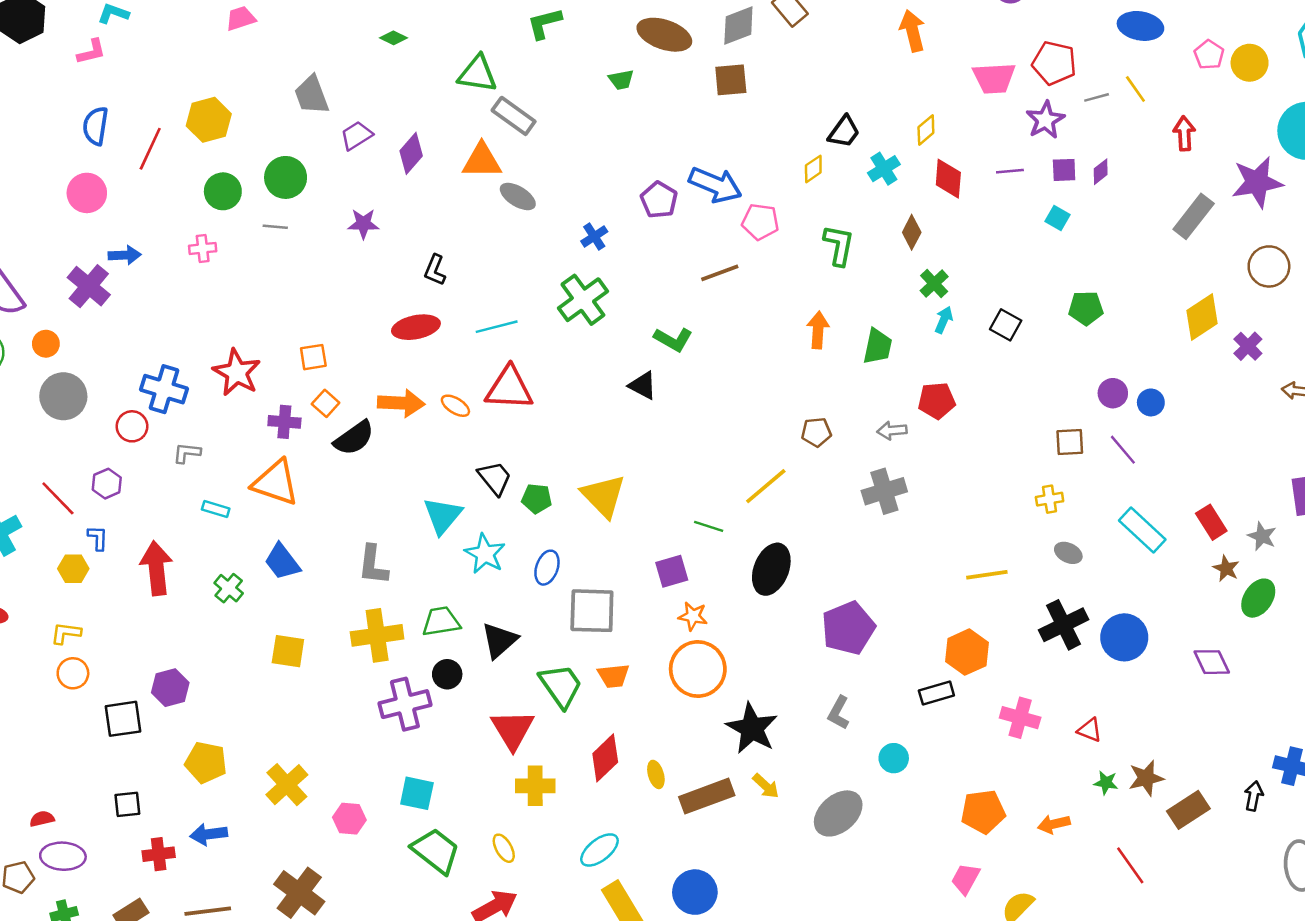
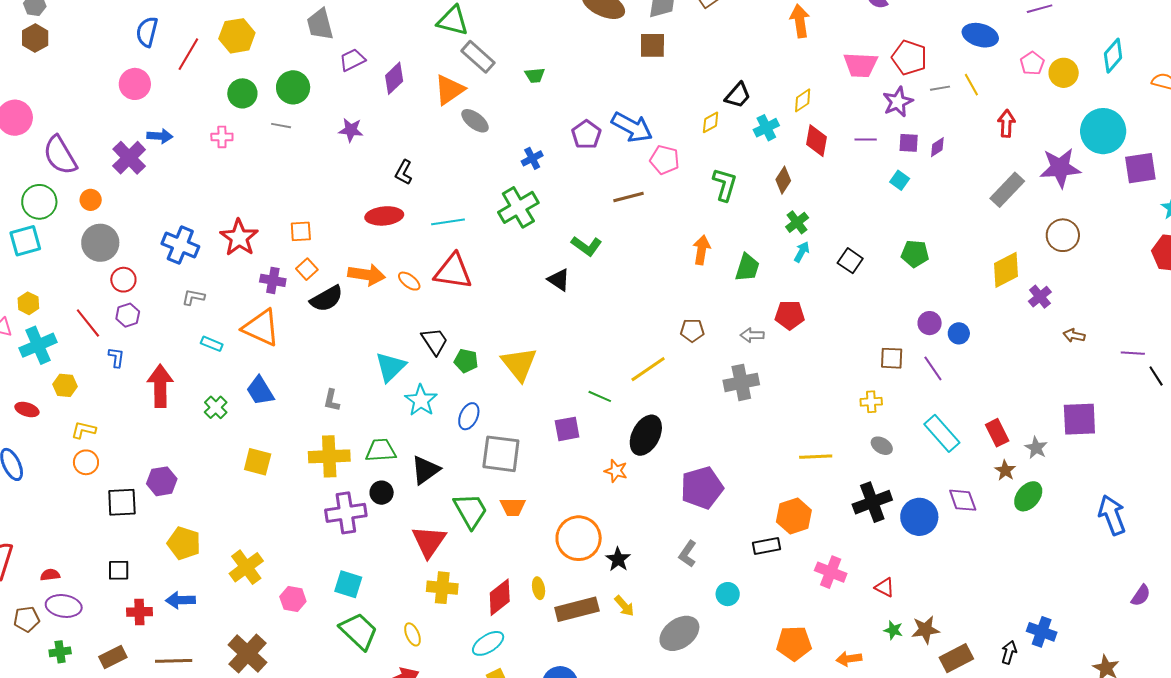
green trapezoid: (621, 80) -> (535, 75), moved
orange triangle: (482, 161) -> (449, 90), turned -40
red circle: (132, 426) -> (123, 280), moved
gray L-shape: (373, 565) -> (332, 400), size x0.7
yellow hexagon: (73, 569) -> (65, 385), moved
orange star: (693, 616) -> (616, 471), moved
purple diamond: (1212, 662) -> (963, 500), moved
orange circle: (698, 669) -> (579, 538), moved
black star: (752, 728) -> (618, 559), size x0.6
red diamond: (605, 758) -> (500, 597), moved

